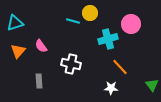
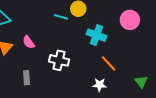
pink circle: (131, 24) -> (130, 20), moved
cyan cross: (108, 39) -> (96, 35), turned 36

